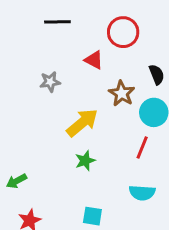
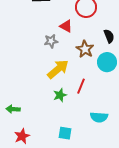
gray star: (50, 82) -> (51, 41), moved
red line: (142, 147) -> (81, 86), moved
green arrow: (17, 181) -> (13, 109), turned 32

